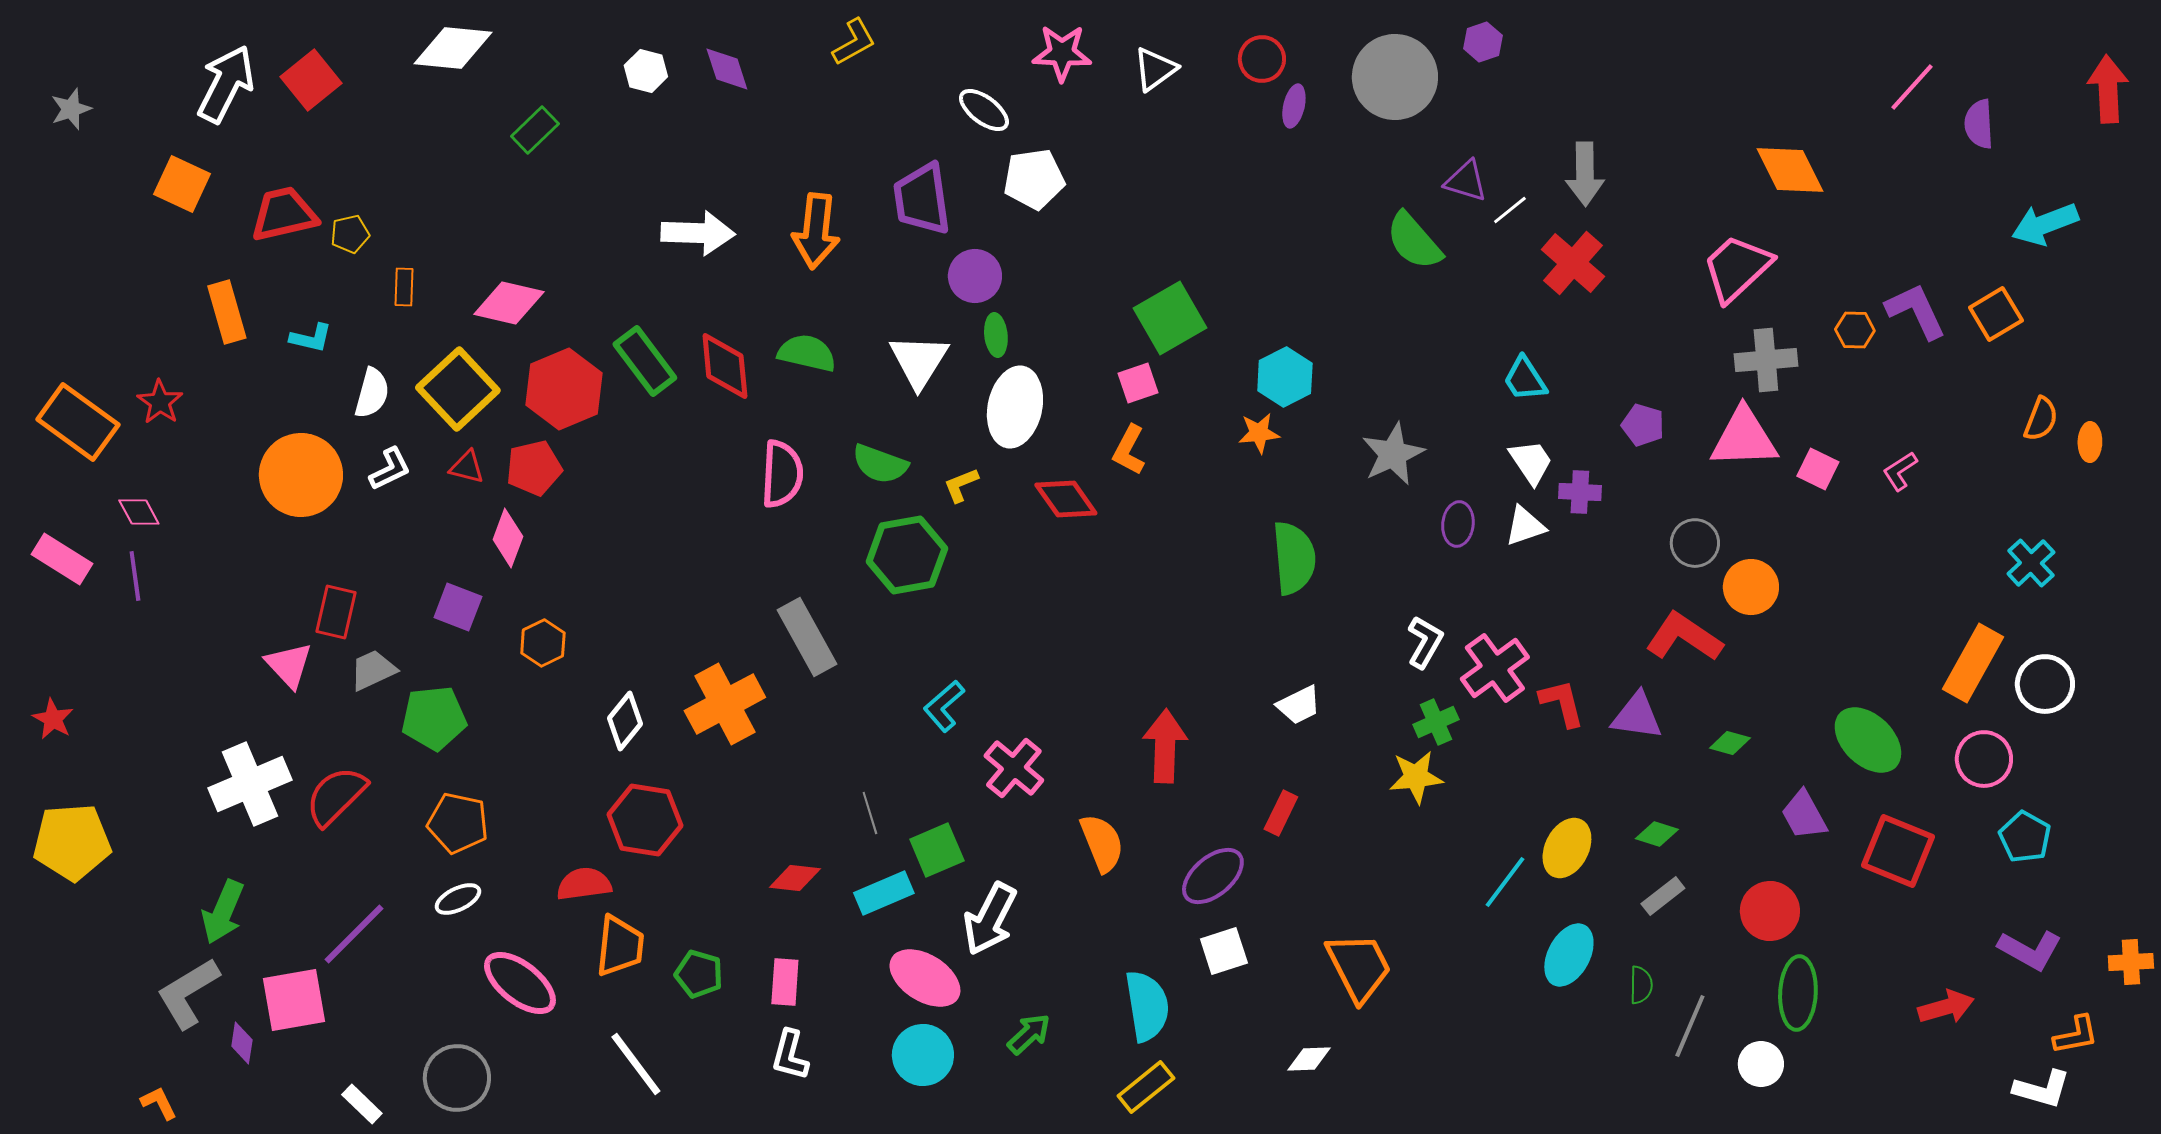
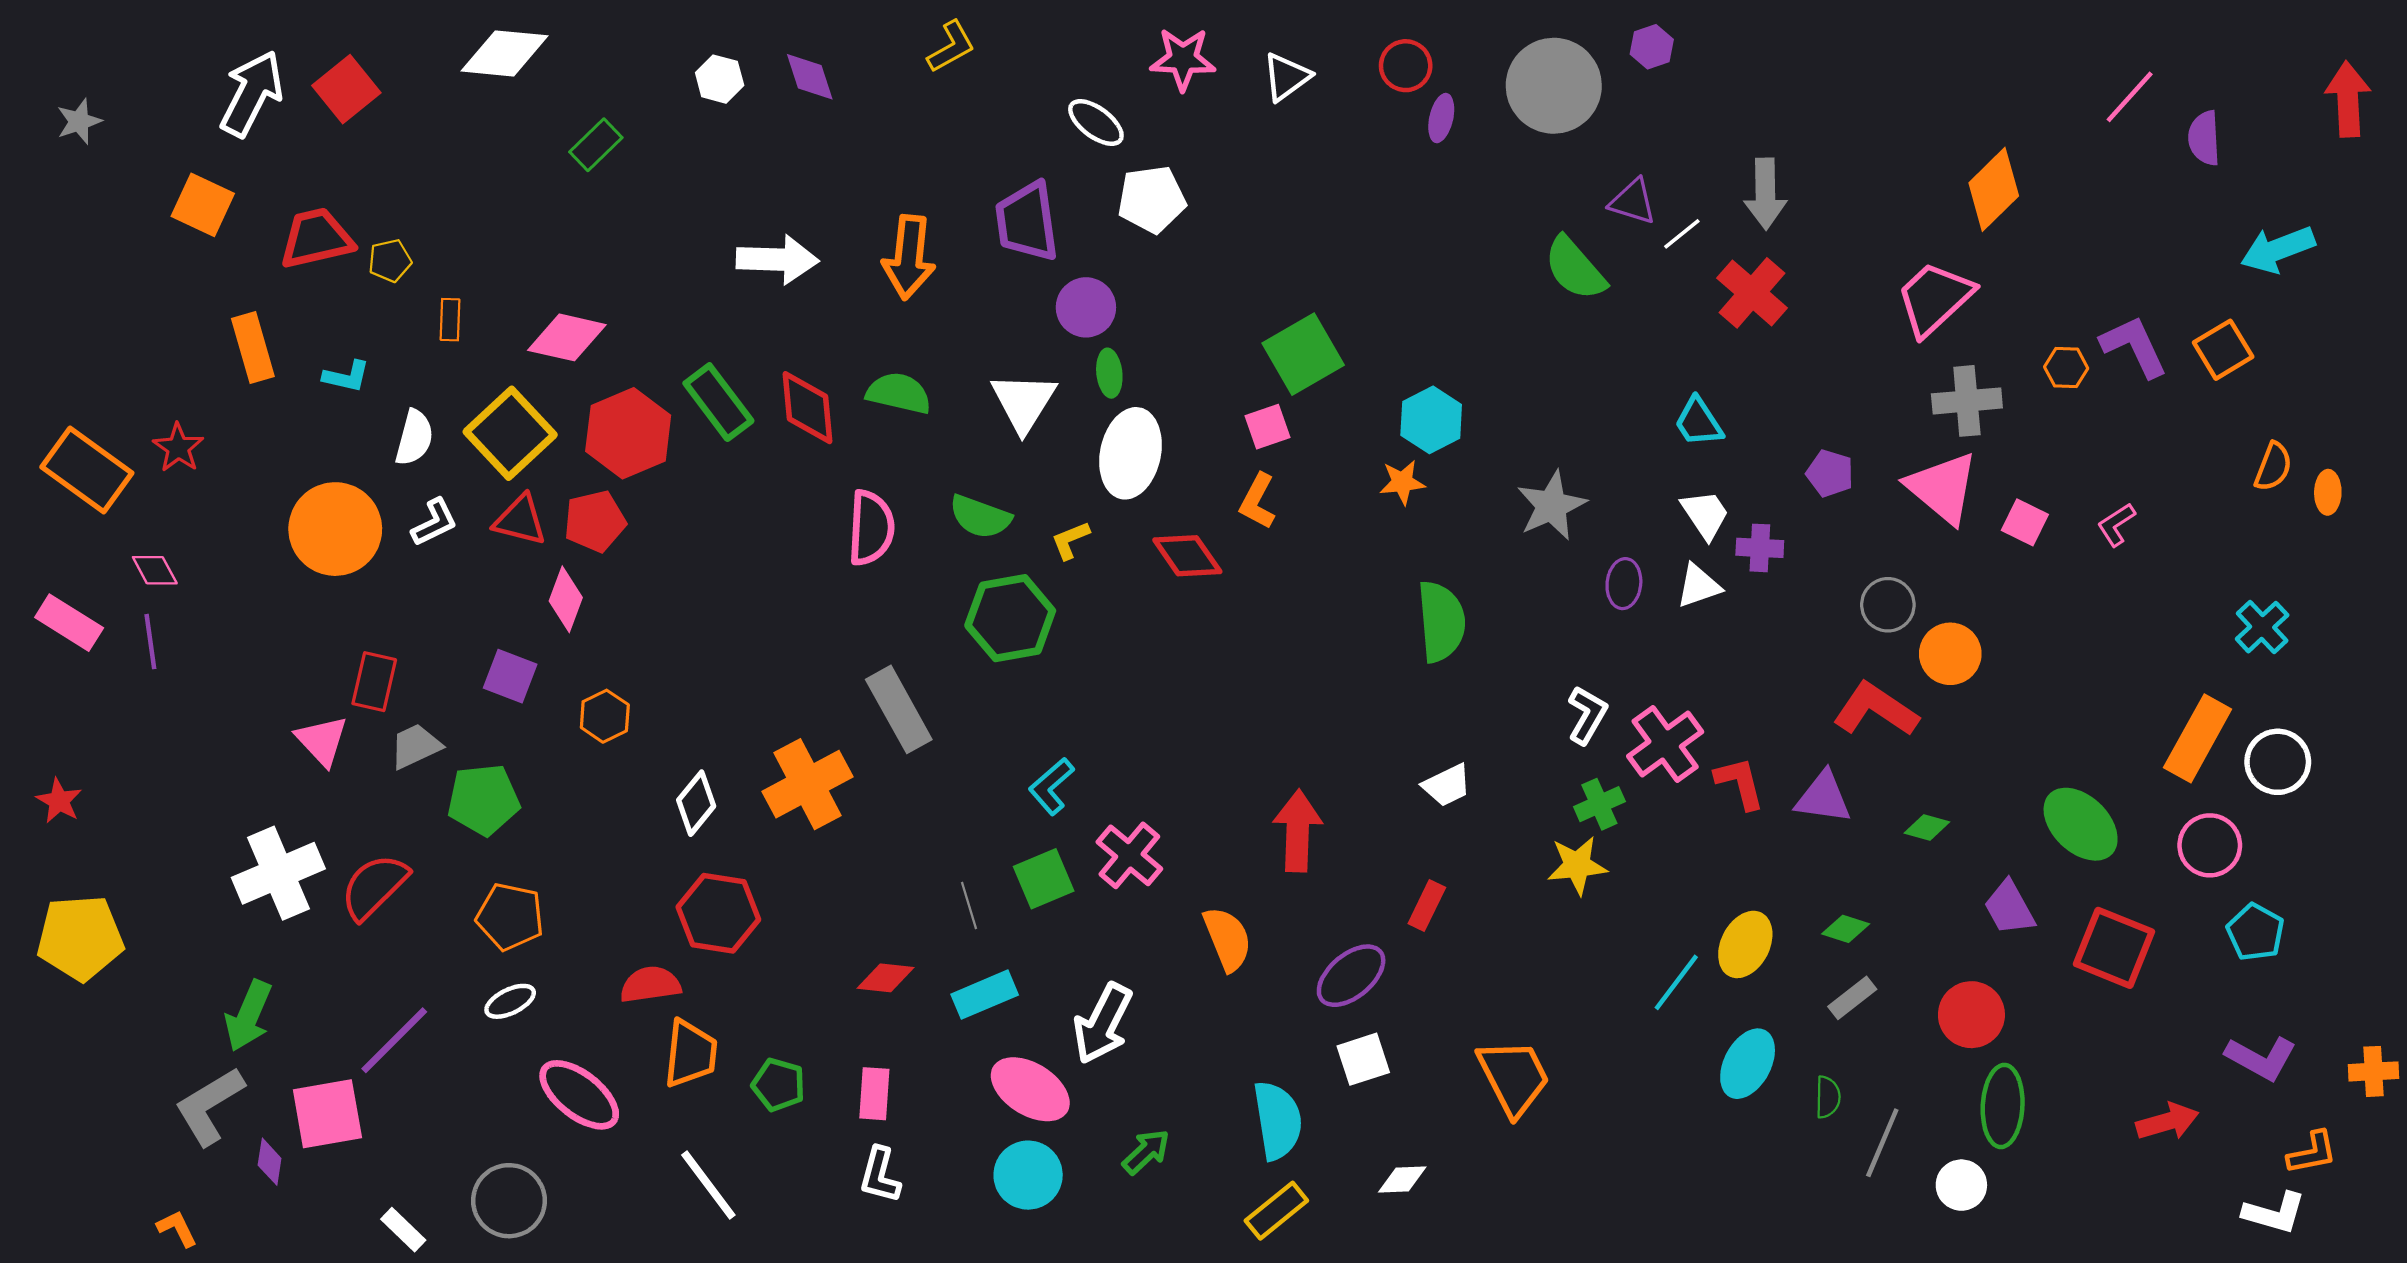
orange diamond: (1790, 170) -> (1994, 189), turned 72
pink triangle: (1744, 438) -> (1942, 488), turned 42
red triangle: (467, 467) -> (520, 520), size x1.4
green square: (937, 850) -> (1044, 879), moved
white diamond: (1309, 1059) -> (1402, 1179), moved

